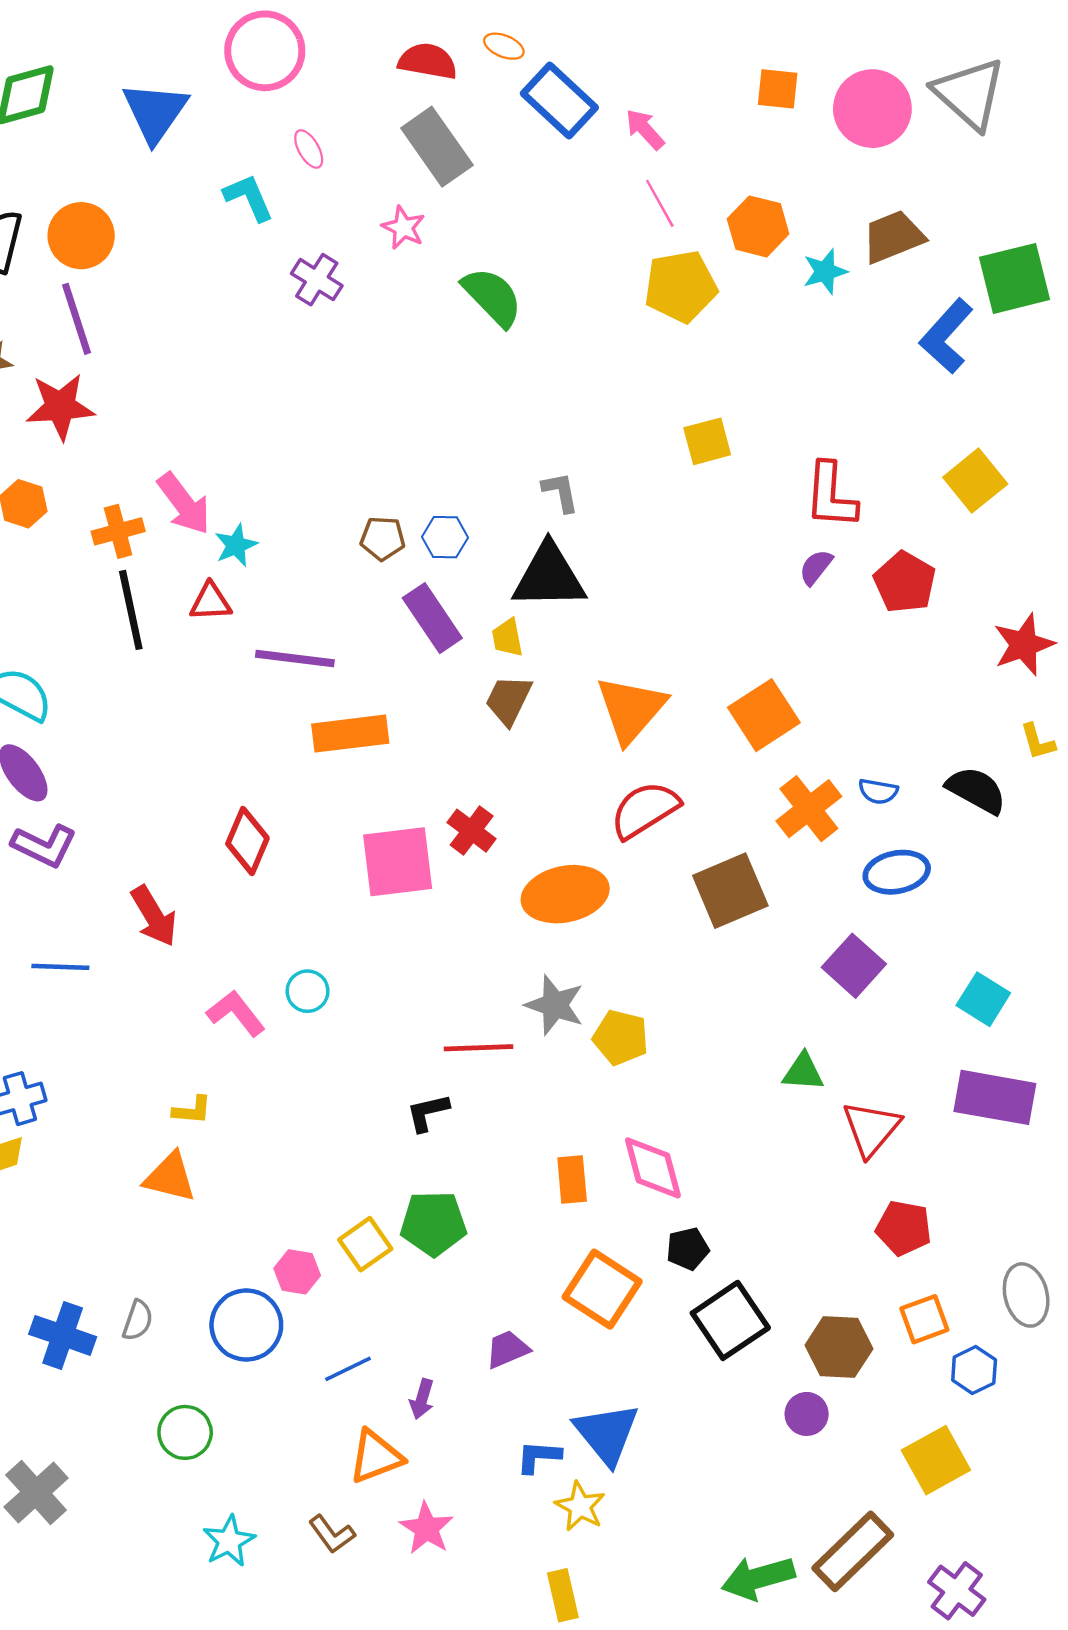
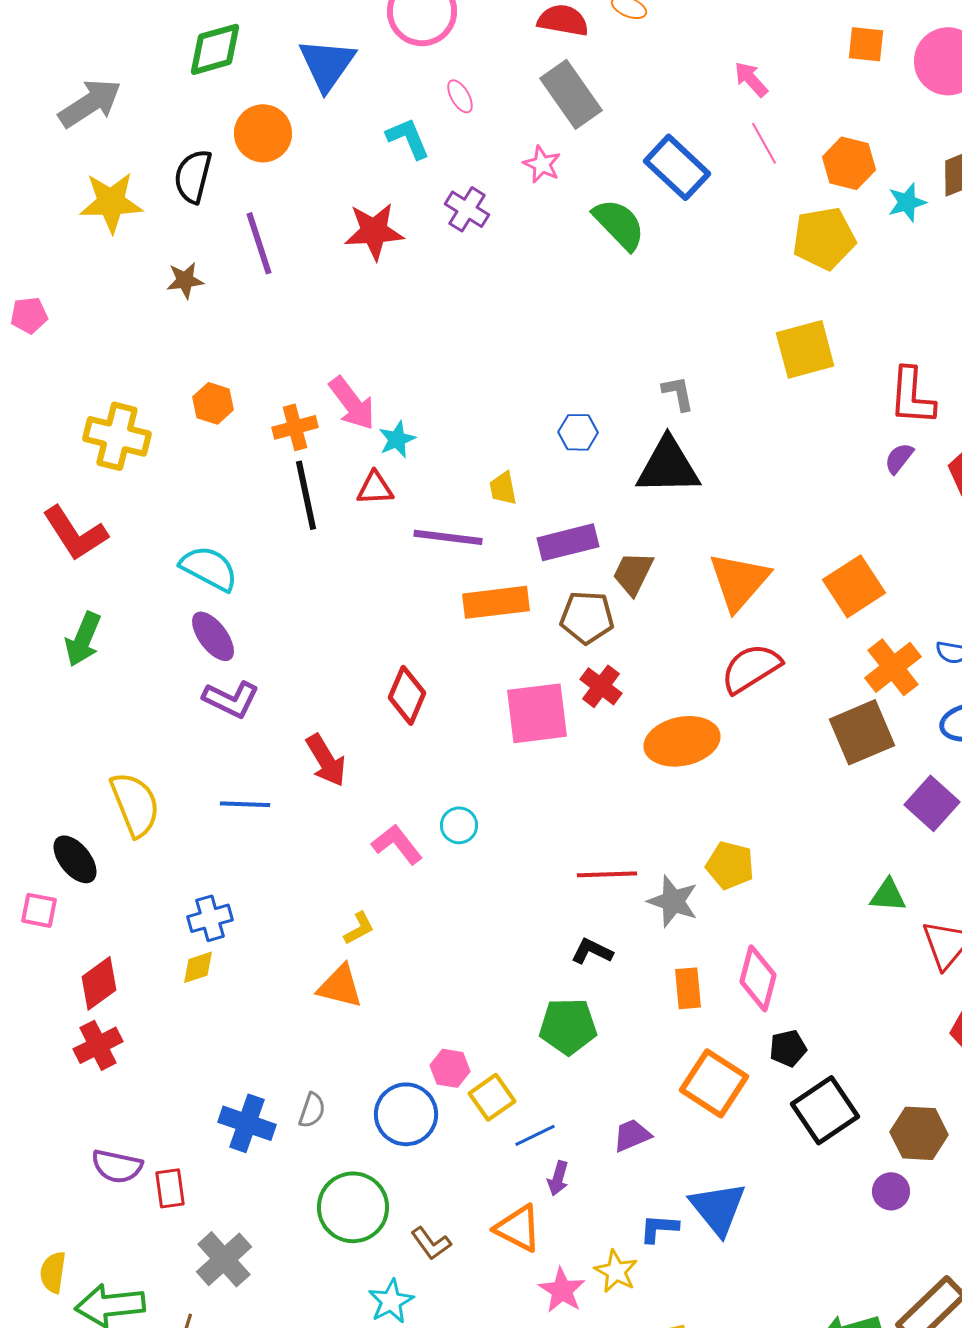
blue rectangle: (559, 100) -> (677, 167), moved
orange circle: (81, 236) -> (263, 133), moved
yellow pentagon: (681, 286) -> (824, 238), moved
red star: (60, 407) -> (374, 231), moved
yellow square: (707, 441) -> (805, 349), size x1.4
brown pentagon: (383, 538) -> (587, 617), moved, size x1.4
purple rectangle: (432, 618) -> (568, 542), moved, turned -70
yellow trapezoid: (507, 638) -> (503, 488), moved
brown square: (730, 891) -> (862, 732), moved
gray star: (555, 1005) -> (673, 901), moved
yellow L-shape: (192, 1110) -> (359, 928), turned -33
black L-shape: (428, 1112) -> (592, 951), moved, turned 39
pink diamond: (653, 1168) -> (758, 978), turned 30
yellow square: (365, 1244) -> (492, 1097), moved
blue line: (348, 1369) -> (535, 1135), moved
green circle: (185, 1432) -> (353, 1207), size x1.5
orange triangle: (376, 1457) -> (518, 1228), turned 48
yellow star: (580, 1506) -> (616, 1271), moved
brown L-shape: (332, 1534) -> (431, 1243), moved

